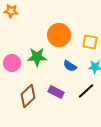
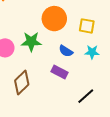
black line: (86, 91) -> (86, 96), moved
purple rectangle: (56, 92) -> (60, 72), moved

